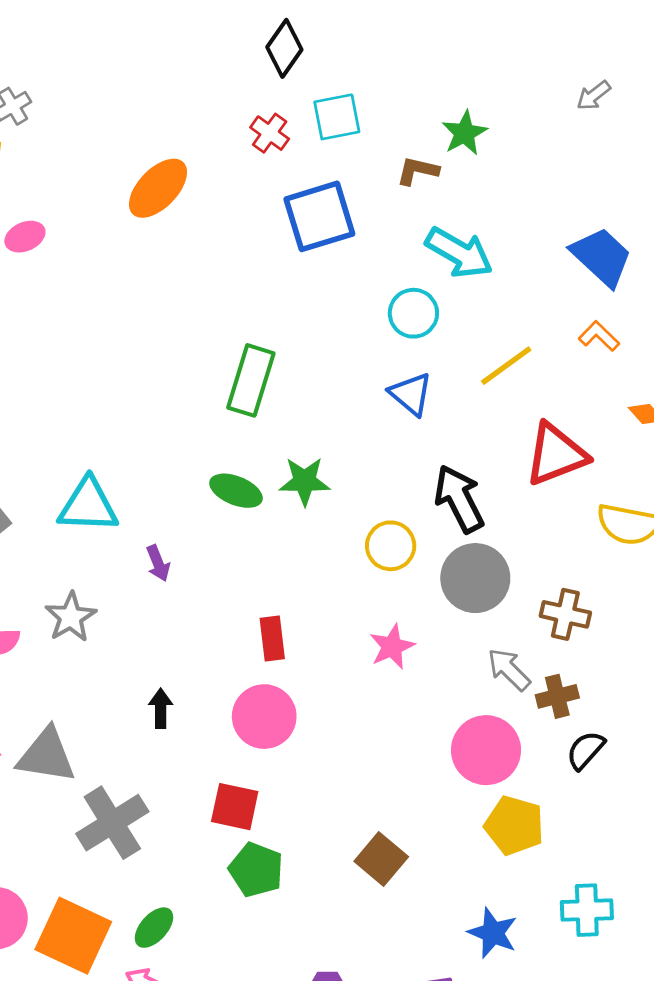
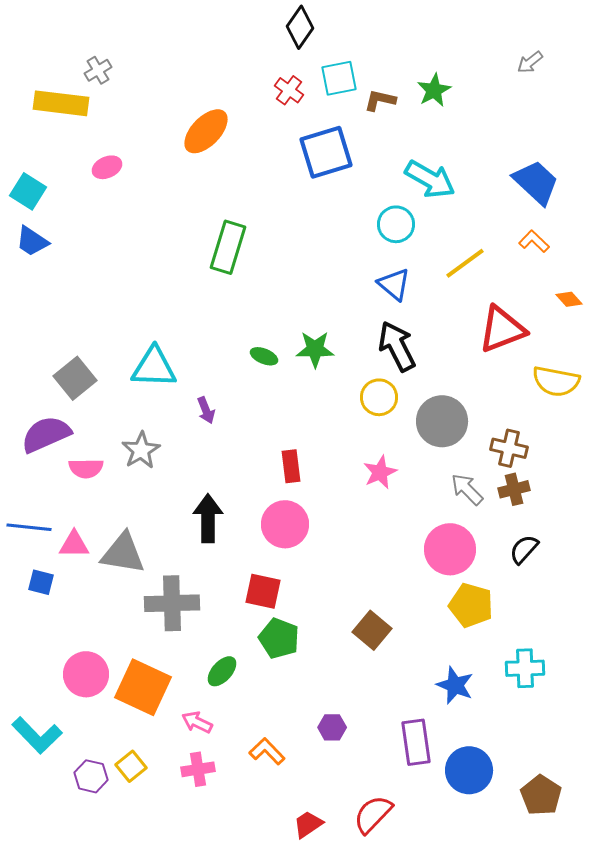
brown L-shape: (417, 171) -> (380, 100), moved
green rectangle: (251, 380) -> (228, 247), moved
green ellipse: (236, 491) -> (264, 356), size x0.7
black arrow: (459, 499) -> (397, 346), moved
brown cross: (557, 696) -> (514, 489), moved
black arrow: (161, 708) -> (208, 518), size x1.6
gray cross: (112, 823) -> (172, 603), turned 30
green ellipse: (154, 928) -> (222, 671), moved

